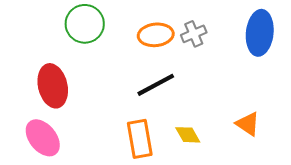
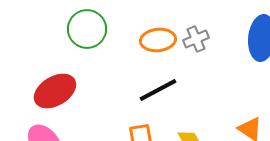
red ellipse: (53, 86) -> (55, 91), turned 72

